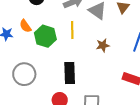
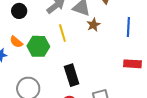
brown star: (103, 45) -> (93, 25), moved

